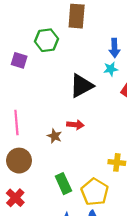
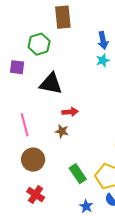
black triangle: (82, 86) -> (51, 84), moved, turned 50
red arrow: (75, 125) -> (70, 112), moved

